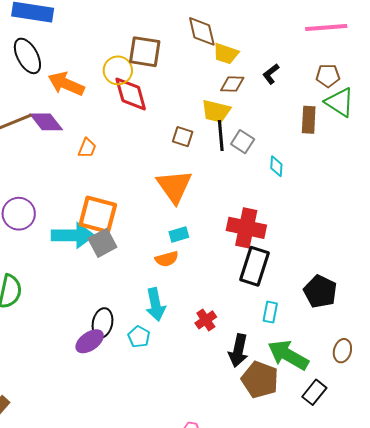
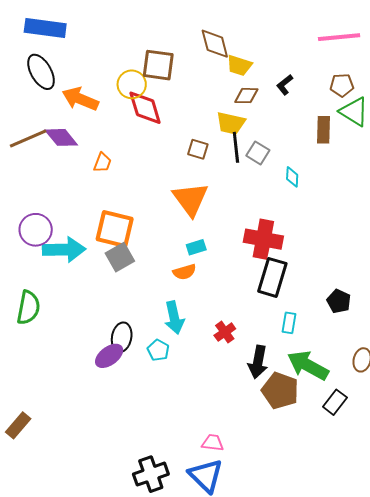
cyan arrow: (73, 235) -> (64, 250), moved
black pentagon: (320, 292) -> (339, 301), size x0.7

